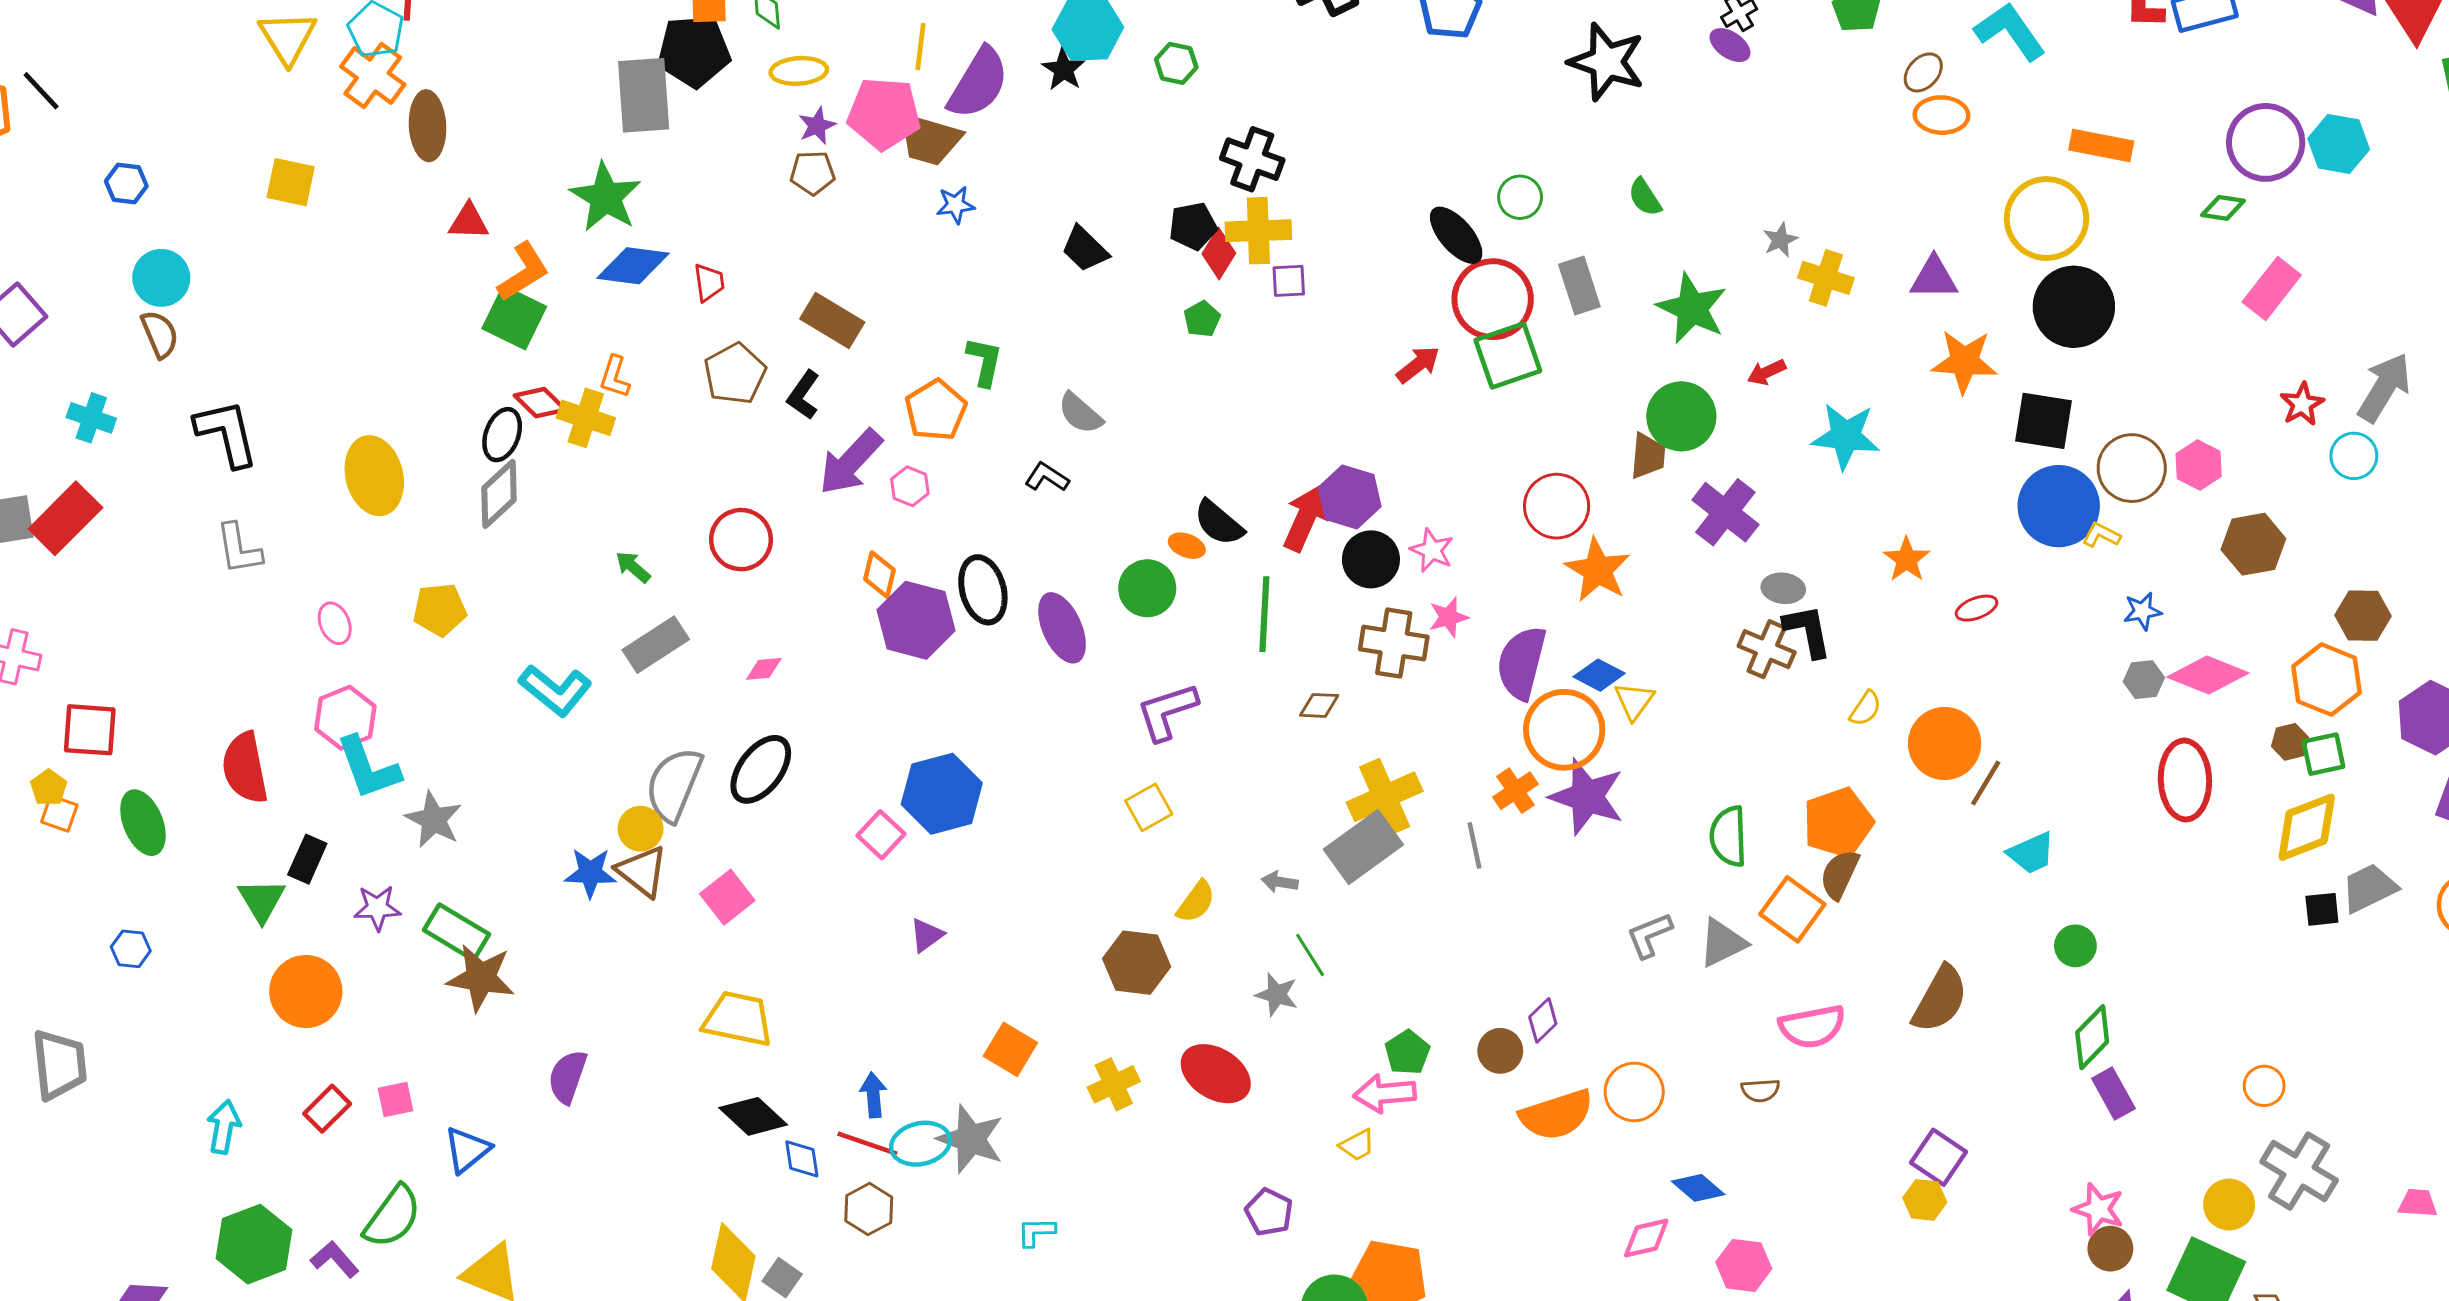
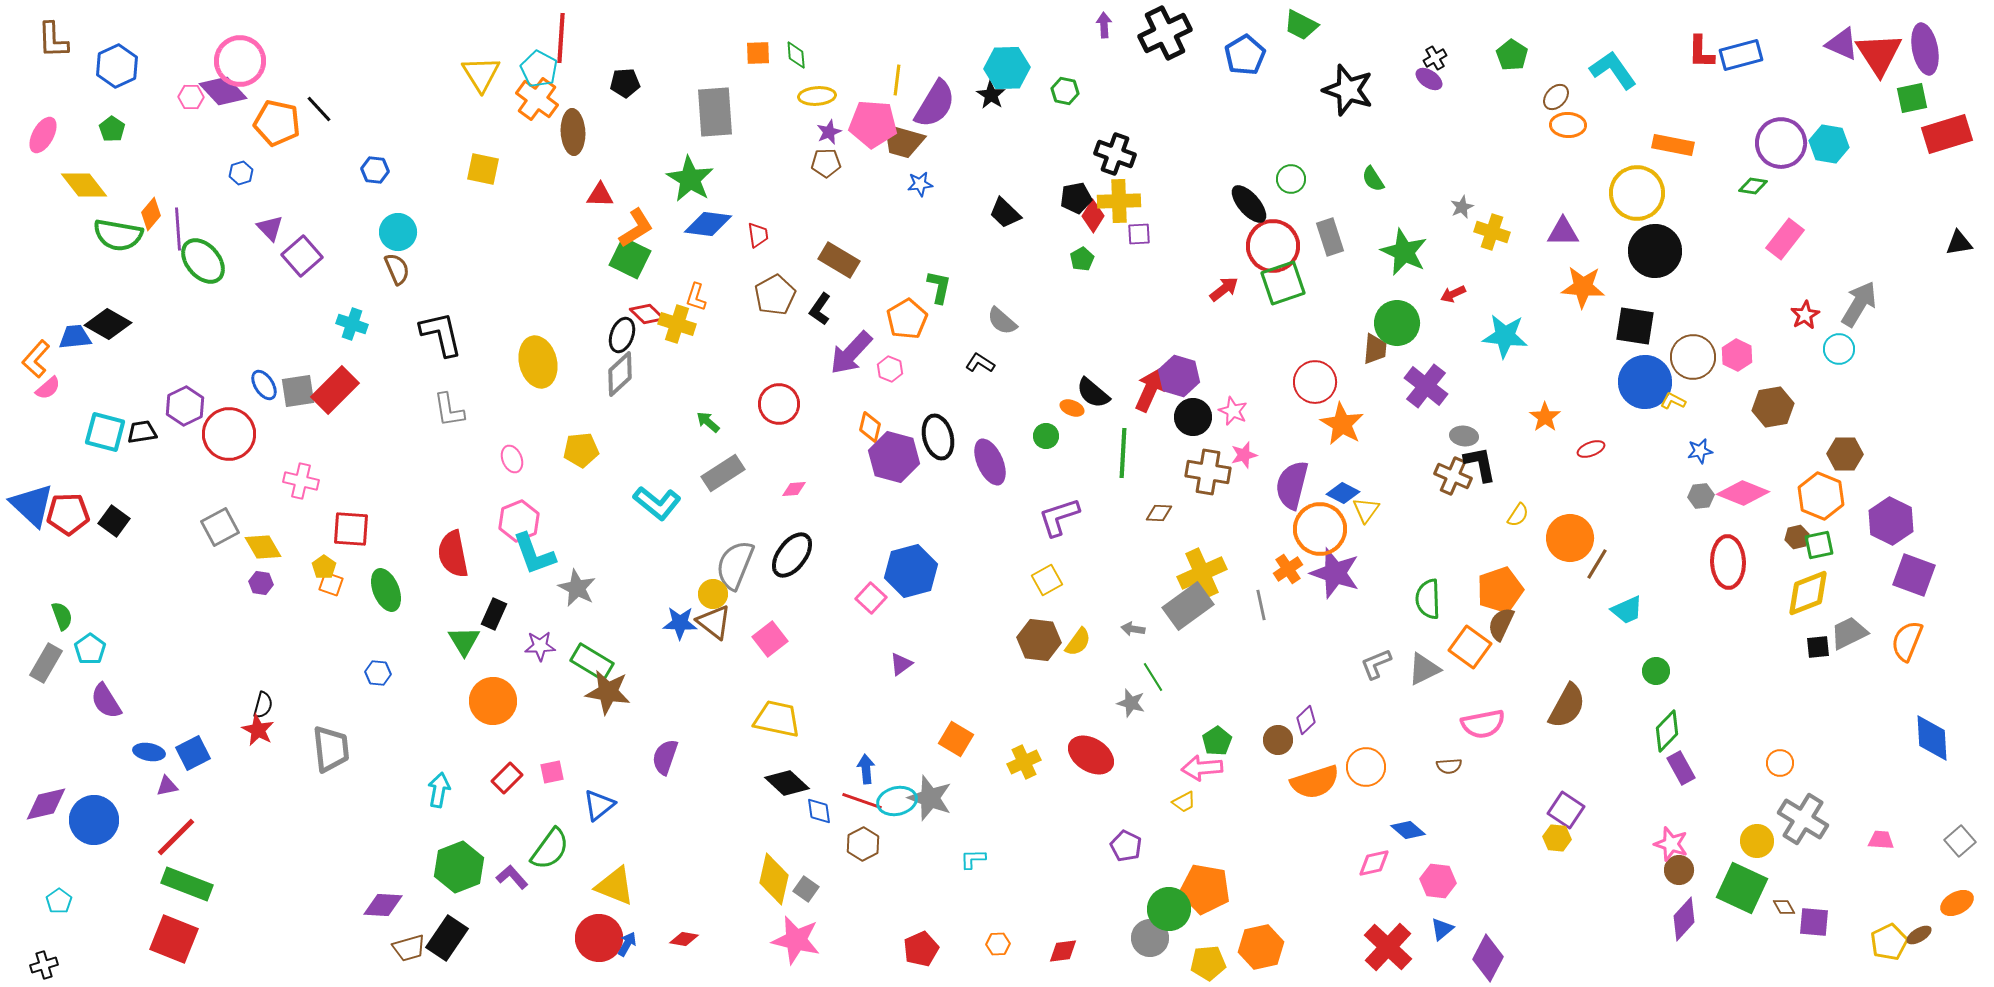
black pentagon: (694, 51) -> (625, 83), moved, size x0.6
green circle: (1147, 588) -> (1046, 436), size x0.7
brown hexagon: (1137, 963) -> (1039, 640), moved

